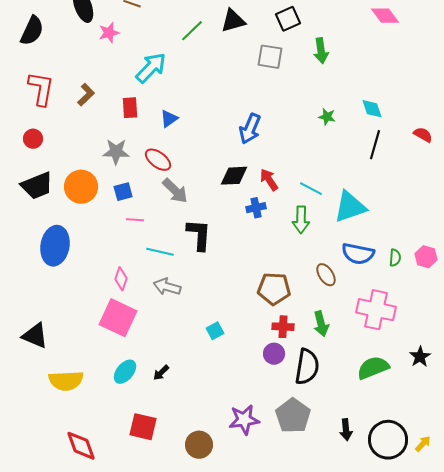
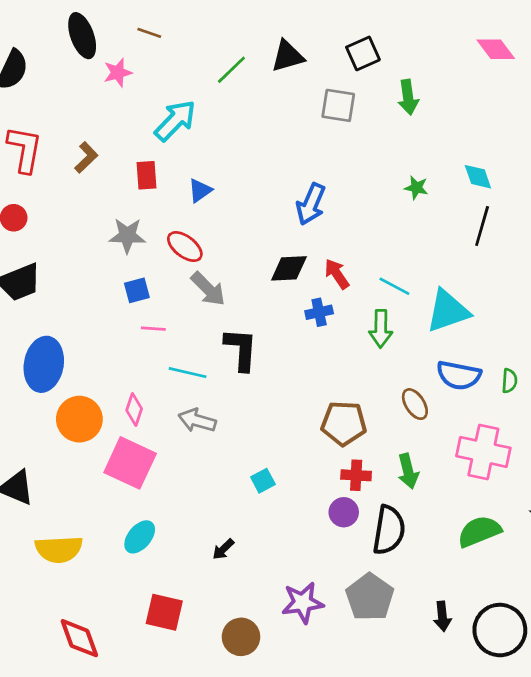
orange circle: (81, 187) -> (79, 419), moved
black arrow: (161, 373) -> (223, 549), moved

